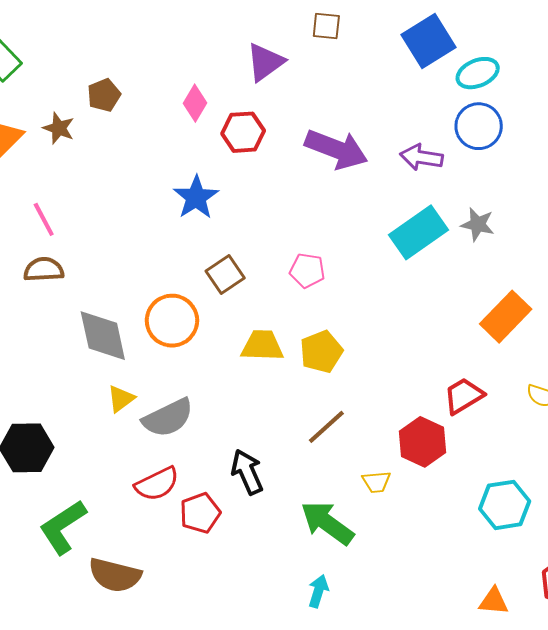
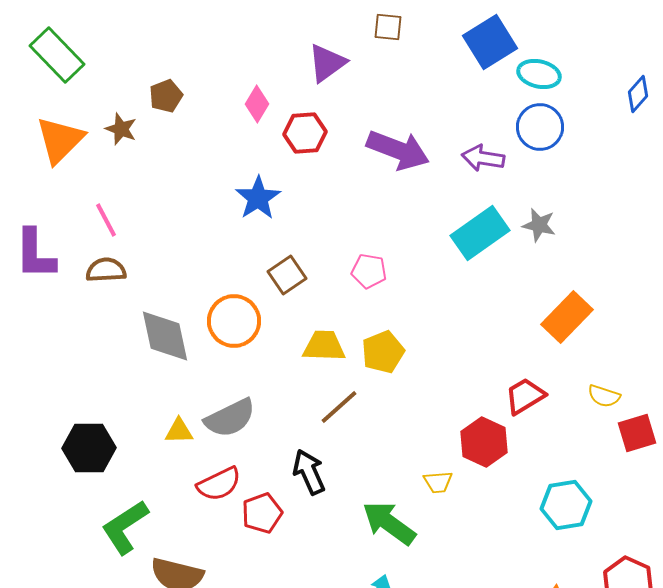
cyan ellipse: (478, 73) -> (539, 74), turned 36
yellow triangle: (121, 399) -> (179, 431), moved, turned 36
brown line: (326, 427) -> (339, 407), moved

